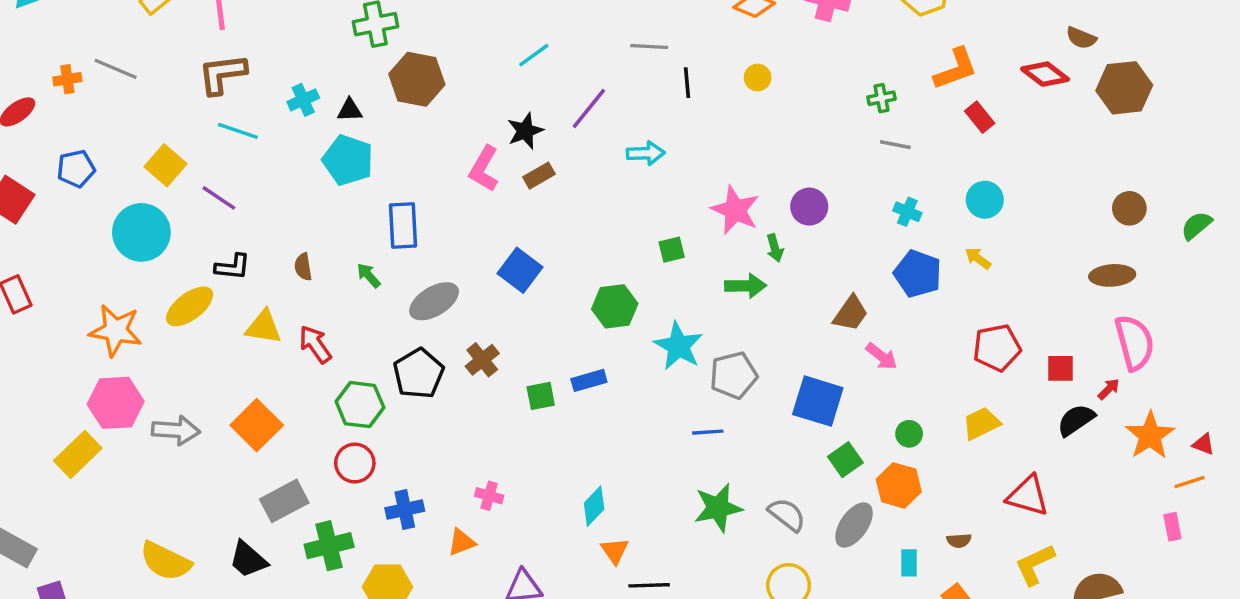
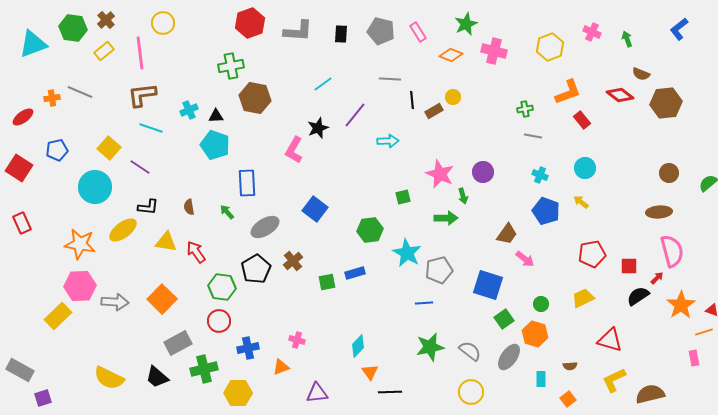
brown rectangle: (539, 176) -> (434, 111), moved

